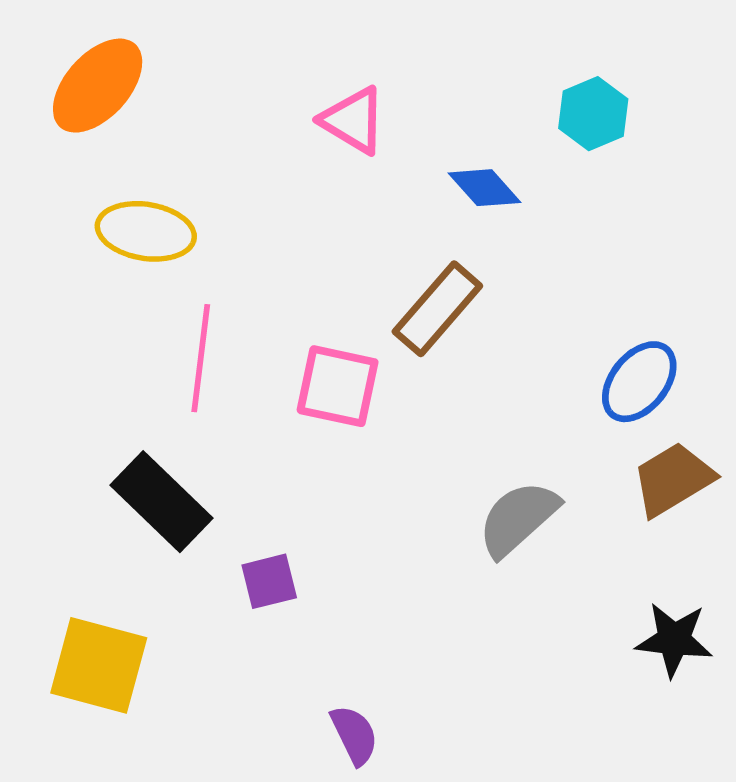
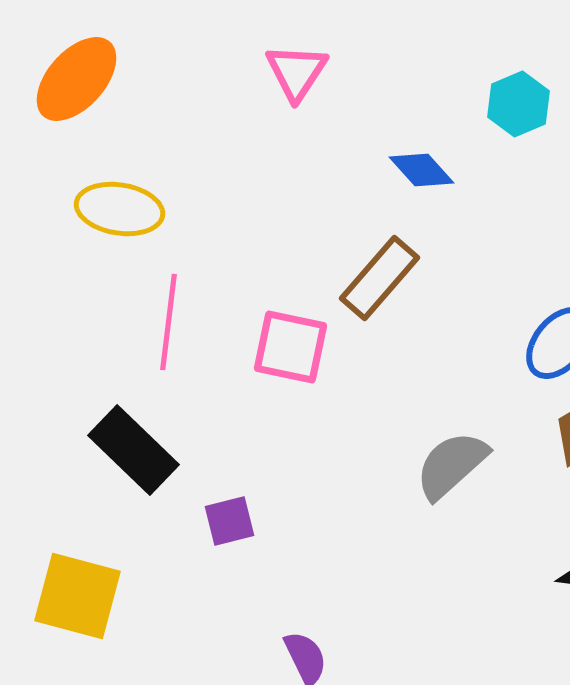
pink triangle: (353, 120) -> (296, 72), moved, turned 32

